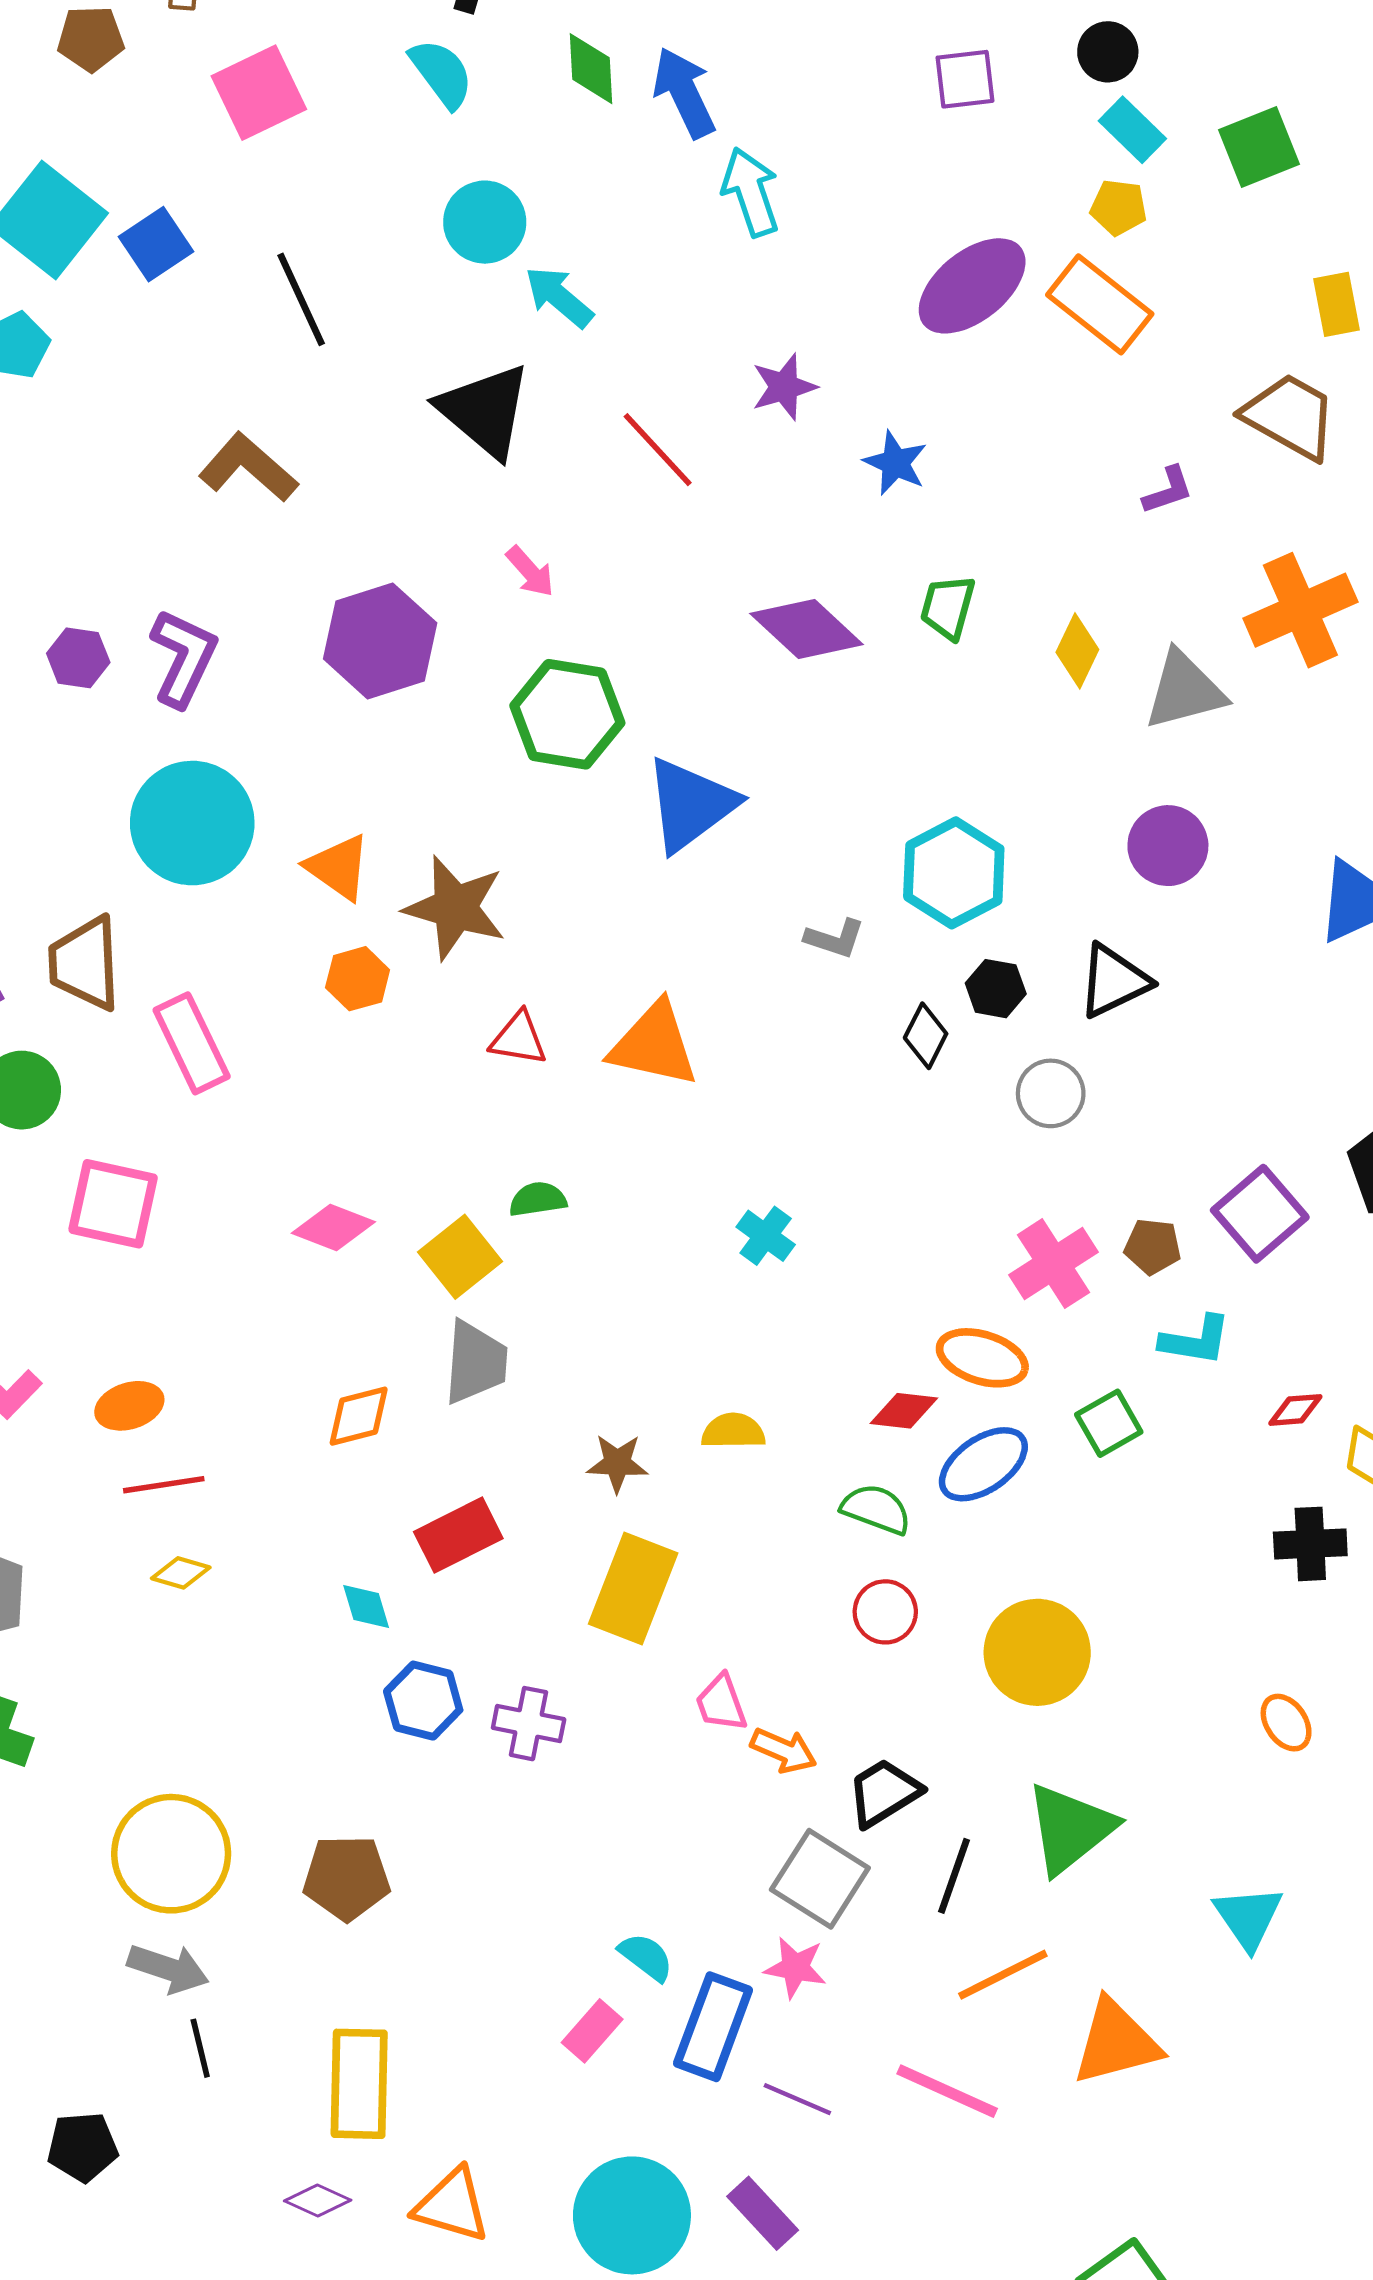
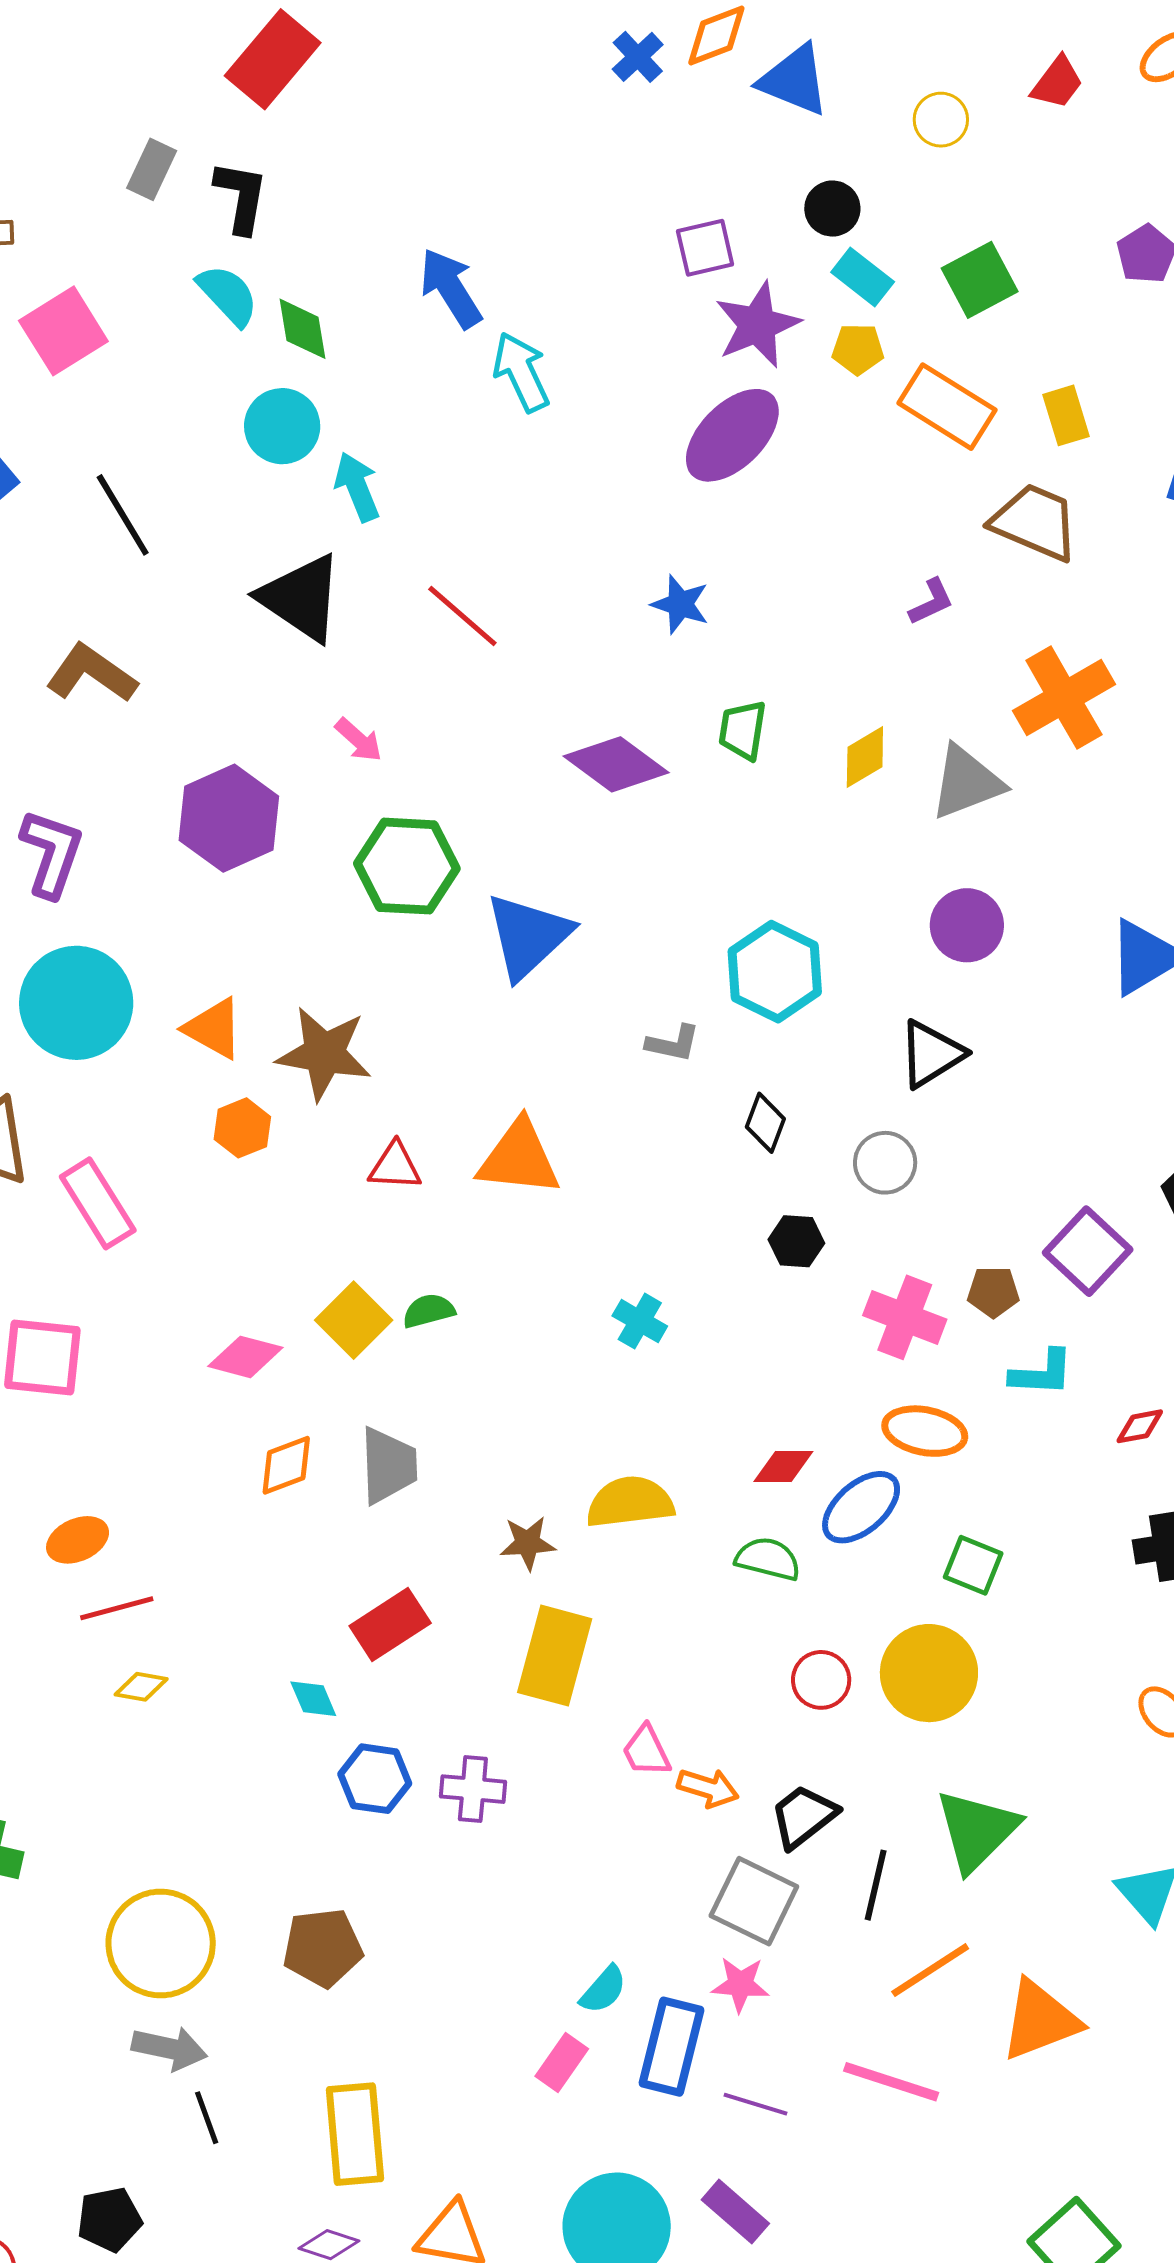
green diamond: (591, 69) -> (302, 329), moved
cyan arrow: (559, 297) -> (357, 487), turned 34
orange rectangle: (1100, 304) -> (947, 407), moved
purple star: (784, 387) -> (757, 325), moved, size x1.4
yellow diamond: (1077, 651) -> (865, 757), turned 40
black hexagon: (996, 989) -> (796, 1241), moved
yellow square: (460, 1257) -> (354, 1320), moved
pink cross: (1054, 1264) -> (905, 1317), turned -30
orange ellipse: (982, 1358) -> (925, 1431), moved
orange diamond: (359, 1416) -> (286, 1465), moved
green square: (1109, 1423) -> (973, 1565), moved, turned -32
yellow semicircle: (733, 1431) -> (630, 1502), size x1.5
red circle: (885, 1612) -> (821, 1680), moved
cyan semicircle: (646, 1957) -> (603, 1990), turned 100

